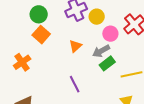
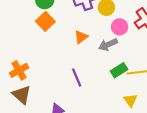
orange cross: (22, 62) -> (19, 70), moved
green rectangle: (107, 63) -> (119, 70), moved

